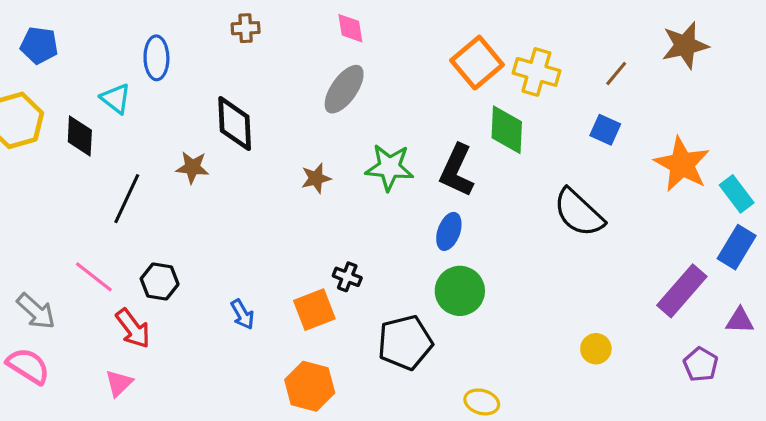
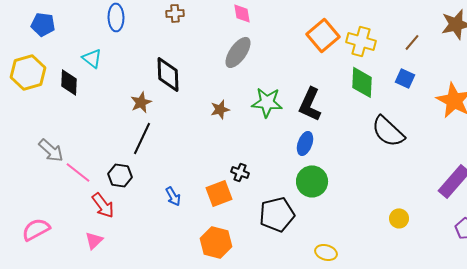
blue ellipse: (156, 58) -> (116, 17), moved
green diamond: (507, 130) -> (362, 82), moved
brown star: (192, 167) -> (141, 102), turned -30
black line: (127, 199) -> (142, 138), moved
gray arrow: (36, 311) -> (51, 150), moved
pink semicircle: (28, 366) -> (36, 229), turned -60

